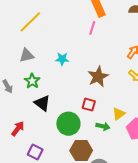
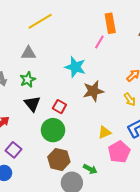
cyan star: (62, 59) -> (75, 67), moved, size x1.5
red square: (89, 105) -> (59, 107), moved
green arrow: (103, 126) -> (90, 169), moved

